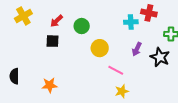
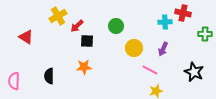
red arrow: (57, 21) -> (77, 26), moved
purple arrow: (137, 49) -> (163, 49), moved
black star: (160, 57) -> (194, 72), moved
orange star: (50, 85) -> (84, 67), moved

